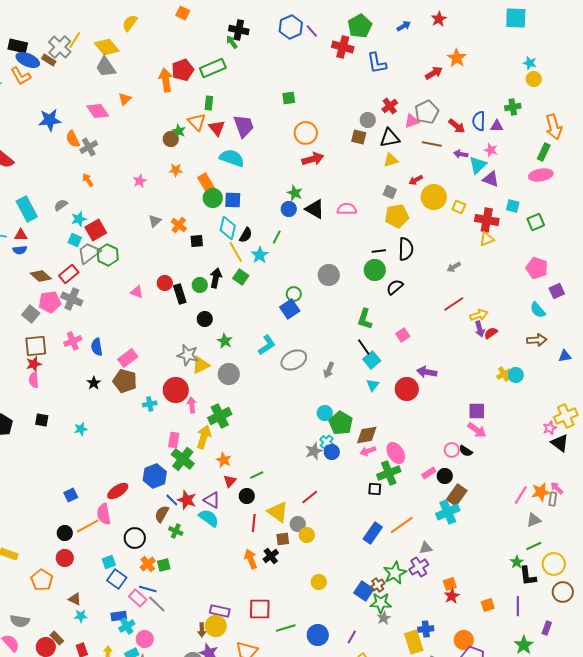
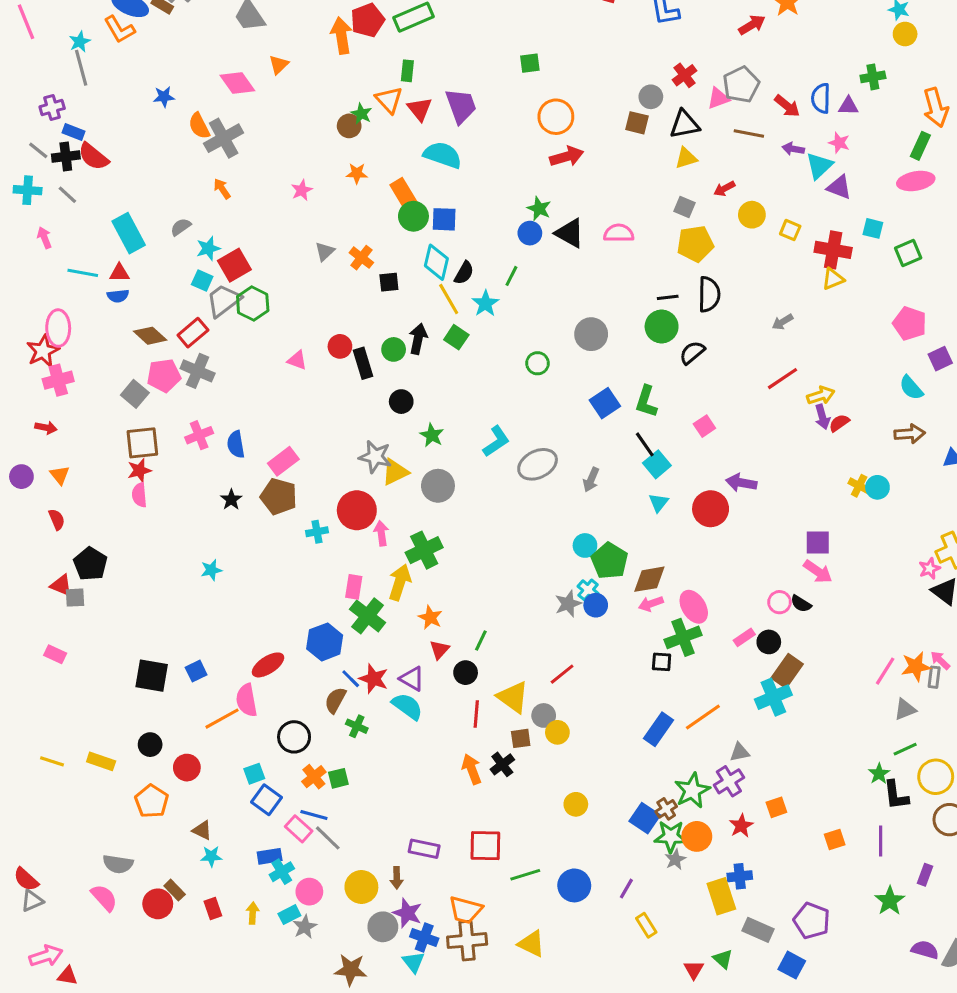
blue star: (50, 120) -> (164, 97), size x0.6
gray cross: (89, 147) -> (224, 138), size x1.4
yellow circle: (434, 197) -> (752, 215), size x0.7
blue square: (290, 309) -> (605, 403), moved
yellow cross: (504, 374) -> (859, 486), turned -32
black square: (42, 420) -> (152, 676), moved, size x1.6
green line: (257, 475) -> (481, 640), turned -40
black circle: (65, 533) -> (150, 745), moved
red star: (452, 596) -> (741, 826), moved
yellow circle: (216, 626) -> (361, 887), moved
orange circle: (464, 640) -> (697, 836), moved

